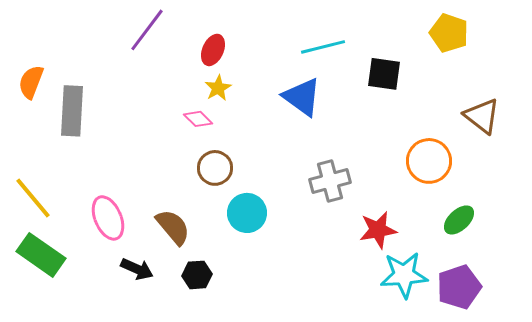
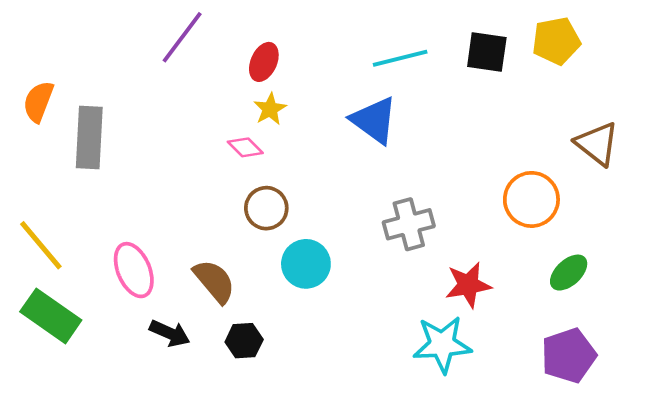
yellow pentagon: (449, 33) -> (556, 41), turned -30
black square: (384, 74) -> (487, 52), moved
cyan star: (404, 275) -> (442, 344), moved

